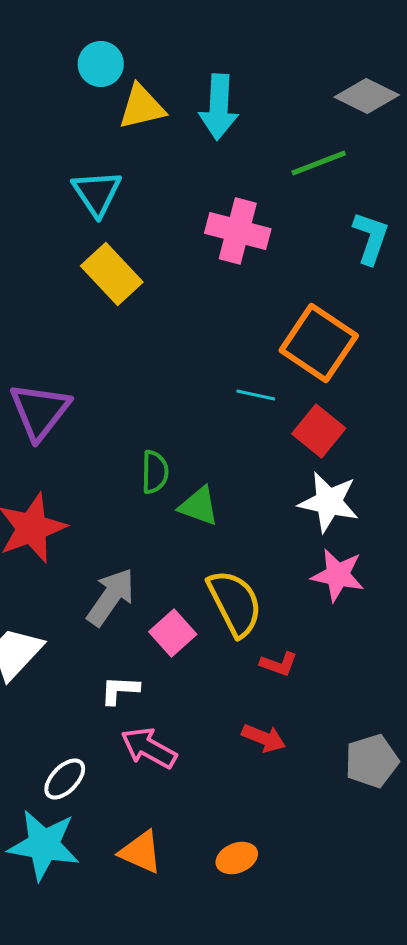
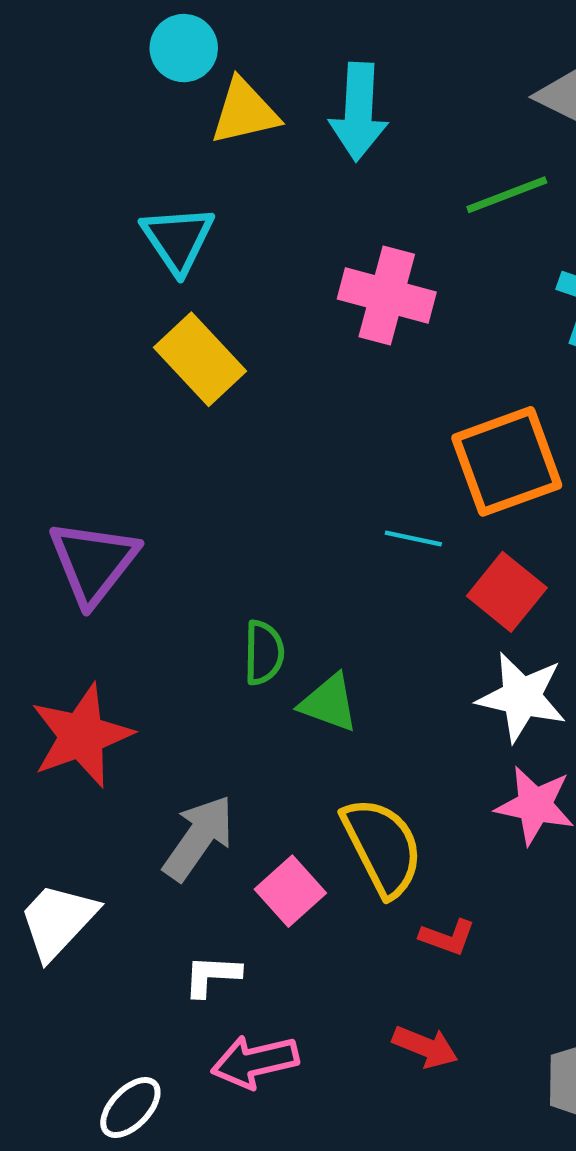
orange square: (319, 343) -> (507, 461), turned 36
pink arrow: (149, 748) -> (255, 1062), turned -42

